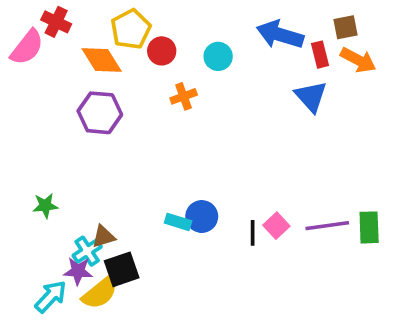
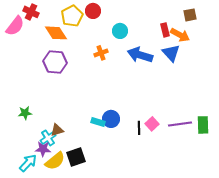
blue arrow: (280, 35) -> (140, 55), moved
red circle: (162, 51) -> (93, 11), moved
red rectangle: (320, 55) -> (165, 30), moved
orange arrow: (358, 60) -> (180, 35), moved
black square: (122, 269) -> (76, 157), moved

